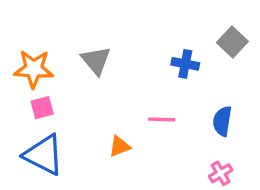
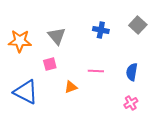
blue cross: (185, 64) -> (101, 30), moved
pink square: (42, 108) -> (50, 64), moved

